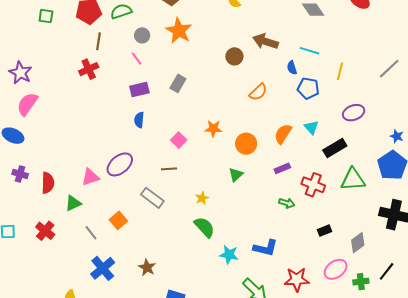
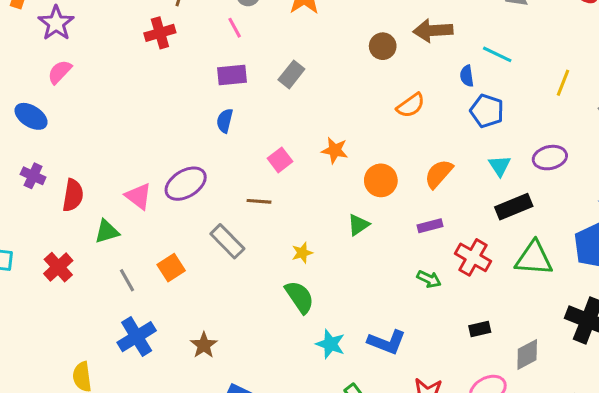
brown arrow: (265, 41) -> (433, 30), turned -30
yellow line: (340, 71) -> (563, 83), moved
pink semicircle: (27, 104) -> (60, 72), size x0.7
cyan triangle: (311, 127) -> (500, 166), moved
pink triangle: (90, 177) -> (138, 196), turned 48

